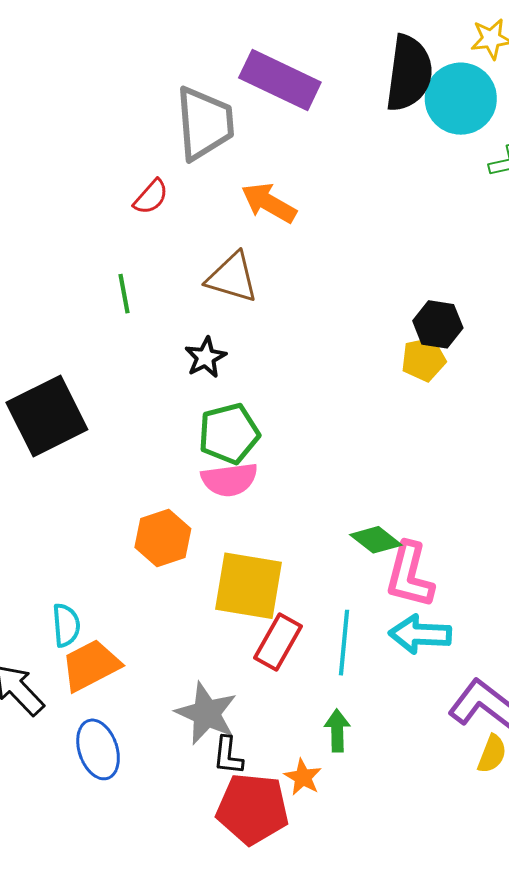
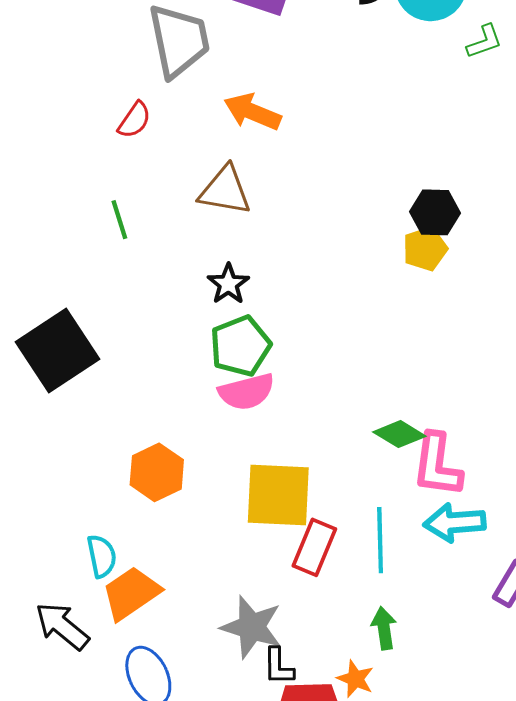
black star: (205, 357) -> (228, 284), moved
orange hexagon: (163, 538) -> (157, 472), moved

